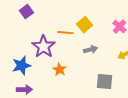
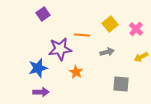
yellow square: (84, 25) -> (110, 24), moved
purple star: (43, 47) -> (60, 49), turned 30

